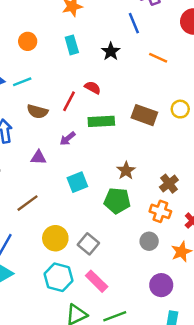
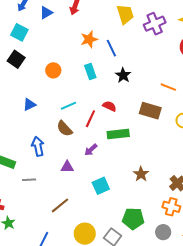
blue line: (134, 23) -> (111, 48), moved
orange line: (158, 58) -> (168, 87), moved
cyan line: (22, 82) -> (68, 106), moved
brown semicircle: (37, 111) -> (64, 129), turned 36
brown rectangle: (144, 115) -> (150, 111), moved
green pentagon: (117, 201) -> (133, 219), moved

